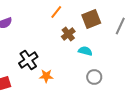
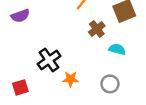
gray circle: (94, 77) -> (110, 84), moved

